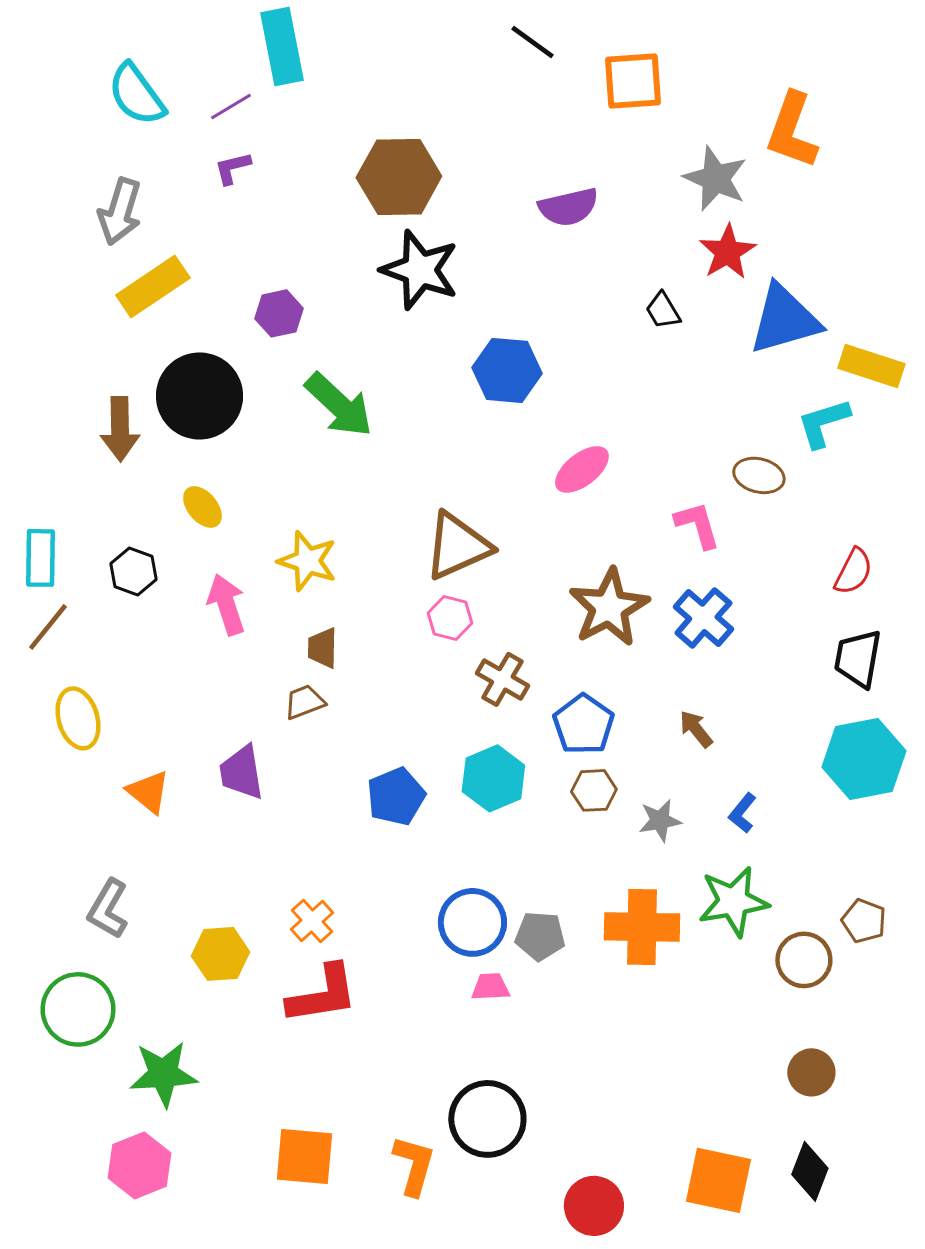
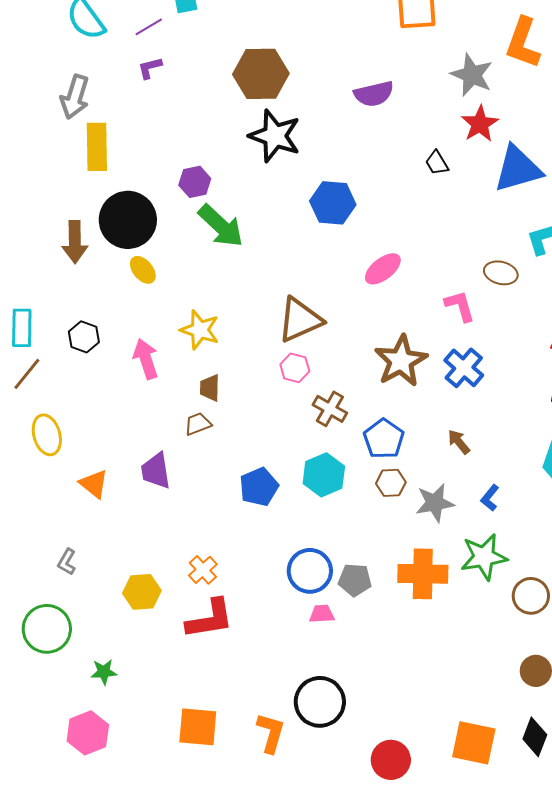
yellow rectangle: (153, 286) -> (97, 147), turned -57
purple hexagon: (279, 313) -> (195, 182), moved
yellow ellipse: (202, 507) -> (143, 270), moved
gray star: (660, 820) -> (435, 503), size x1.4
gray L-shape: (108, 909) -> (67, 562), size x0.7
green star: (163, 1074) -> (104, 672), size x0.6

